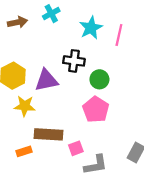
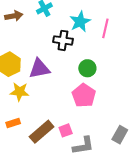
black cross: (74, 61) -> (63, 40), moved
brown rectangle: (48, 134) -> (42, 132), moved, turned -45
orange rectangle: (24, 151) -> (13, 123), moved

